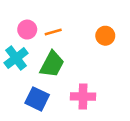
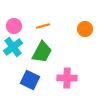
pink circle: (27, 30) -> (14, 26), moved

